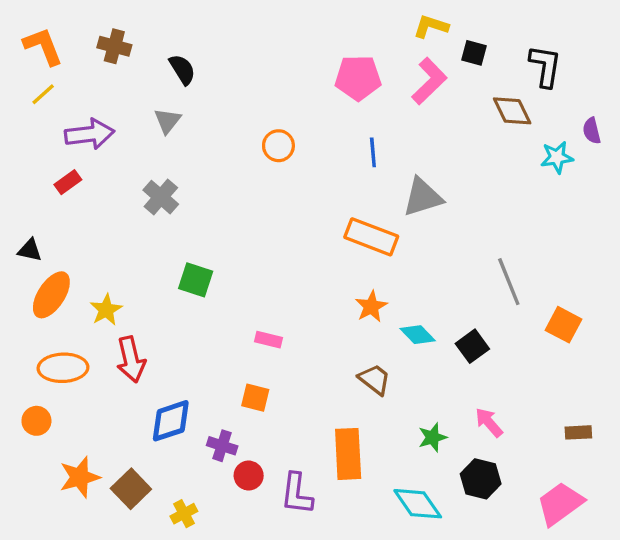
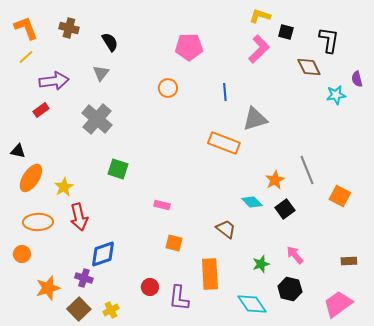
pink pentagon: (358, 78) -> (189, 47), moved
gray cross: (161, 197) -> (97, 119), size x1.4
orange star: (371, 306) -> (275, 180), moved
orange square: (255, 398) -> (174, 243), moved
purple cross: (222, 446) -> (84, 278), moved
brown square: (131, 489) -> (79, 309), moved

